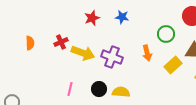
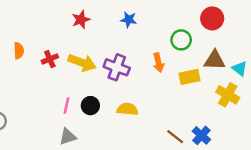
red star: (92, 18) -> (81, 20), moved
red cross: (61, 42) -> (50, 59), moved
yellow rectangle: (173, 65) -> (189, 77), turned 30
black circle: (99, 89) -> (90, 106), moved

